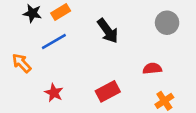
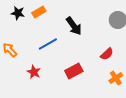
blue line: (54, 42) -> (48, 44), moved
red semicircle: (152, 69) -> (107, 54), turned 144

